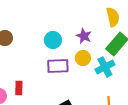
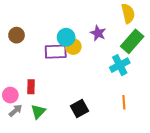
yellow circle: (83, 58) -> (73, 47), moved
purple rectangle: (58, 66) -> (56, 52), moved

